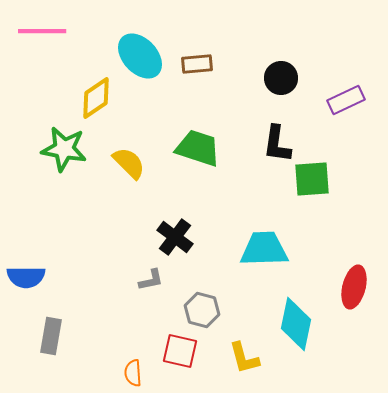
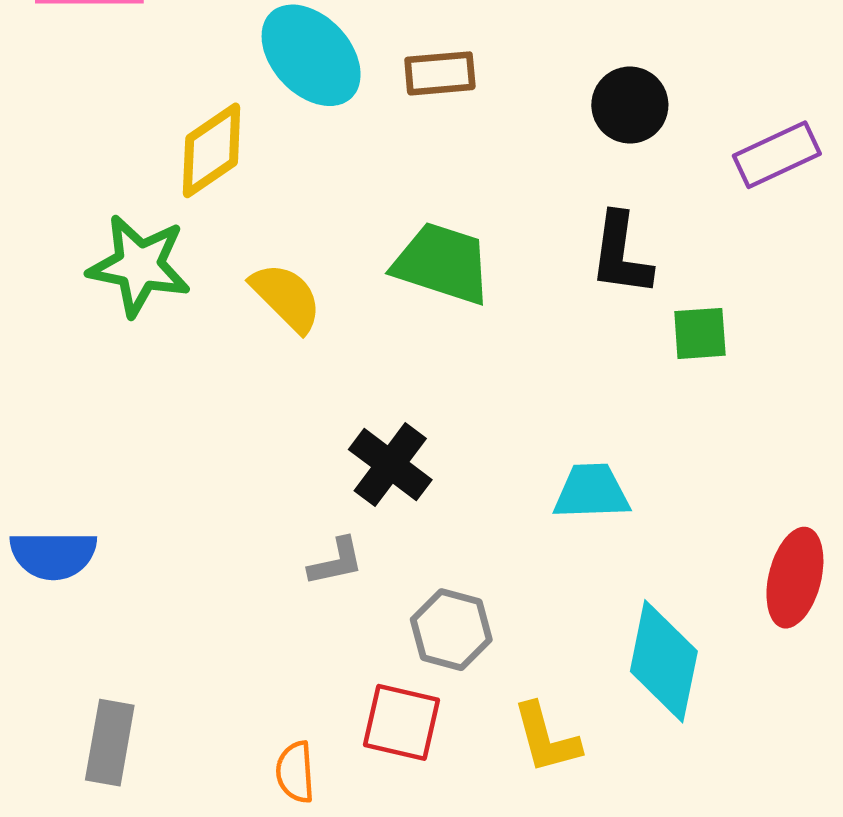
green square: (312, 179) -> (700, 333), size x0.7
cyan trapezoid: (264, 249) -> (591, 492), size x0.7
gray rectangle: (51, 336) -> (110, 743), moved

